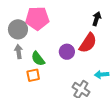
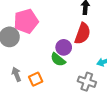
gray arrow: (19, 52) -> (16, 74), moved
green semicircle: (38, 59) -> (58, 60), moved

